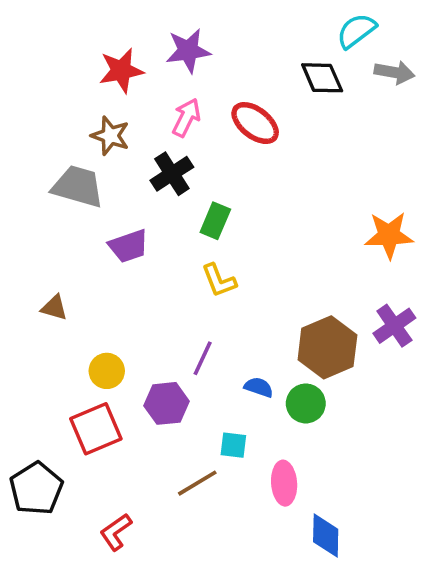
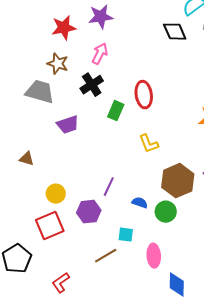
red ellipse: (255, 123) -> (144, 95), moved, turned 44
yellow L-shape: (219, 280) -> (149, 144), moved

